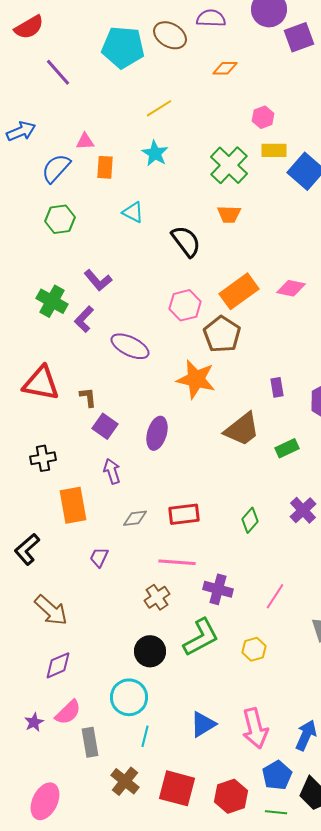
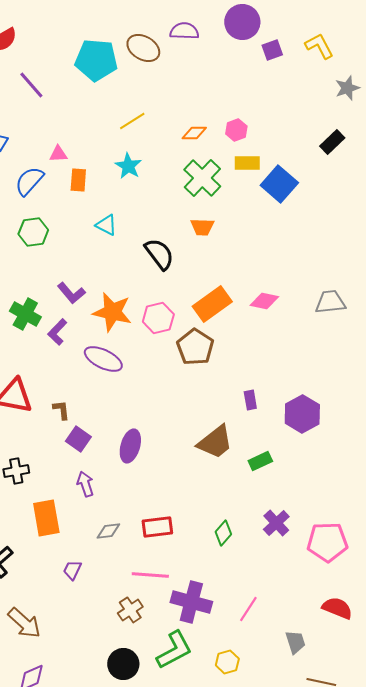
purple square: (299, 37) -> (272, 50), size x0.7
orange diamond: (225, 68) -> (194, 133), moved
orange star: (196, 379) -> (112, 312), moved
purple cross: (218, 589) -> (191, 602), size x1.4

